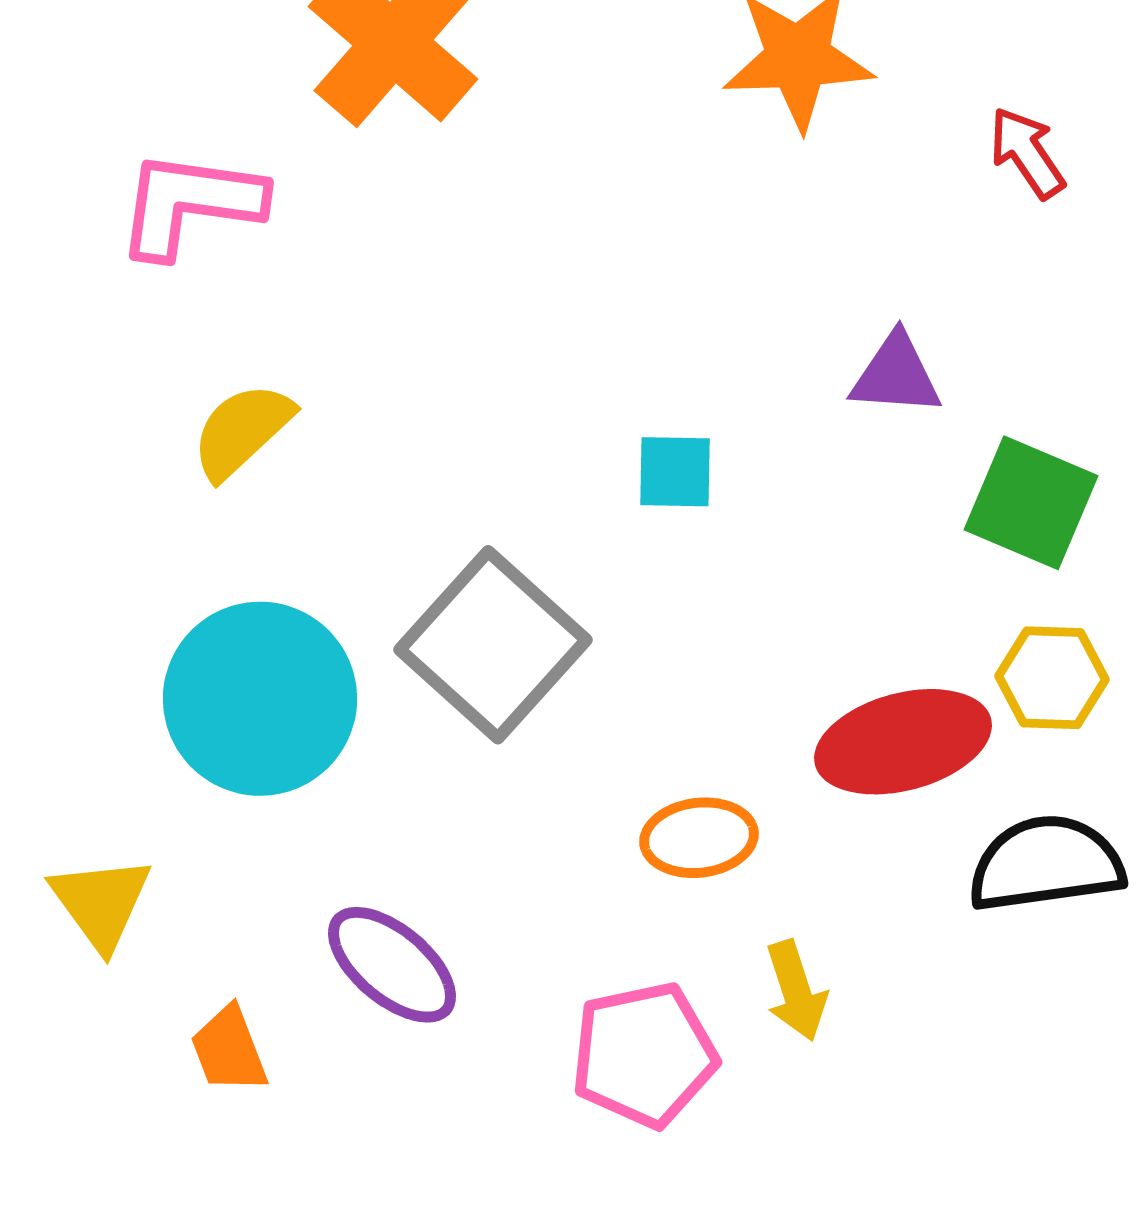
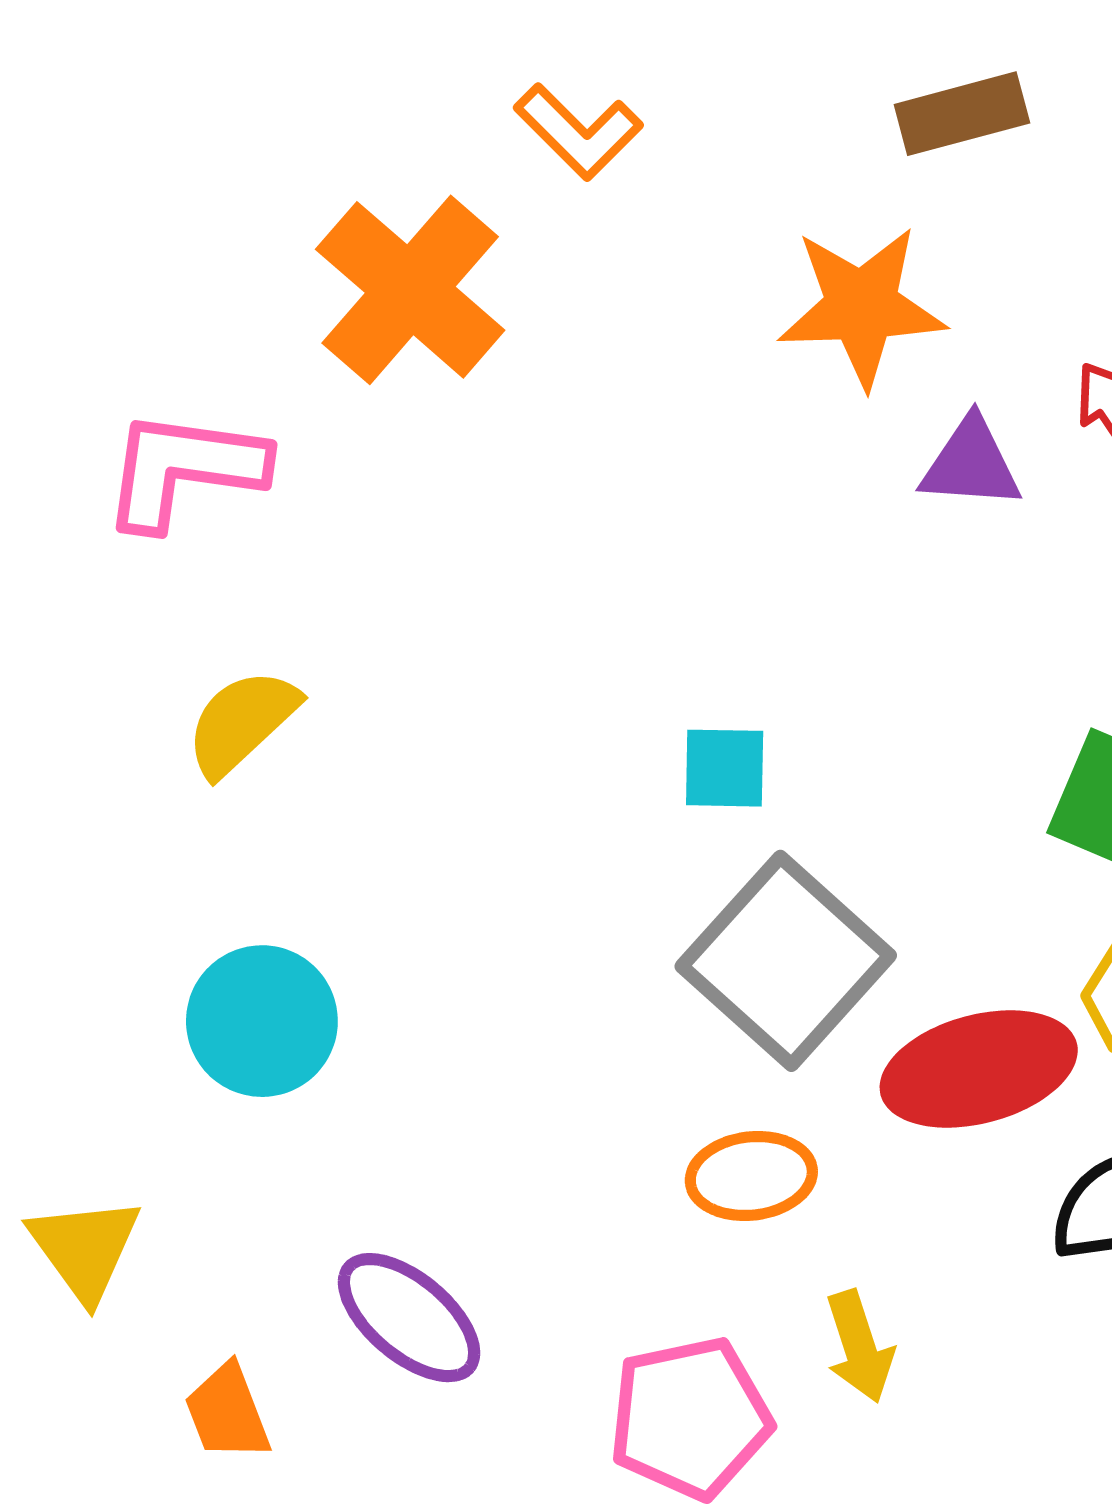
purple triangle: (896, 375) -> (971, 464), moved
gray square: (493, 645) -> (786, 961), moved
cyan circle: (260, 699) -> (262, 1021), size x0.7

